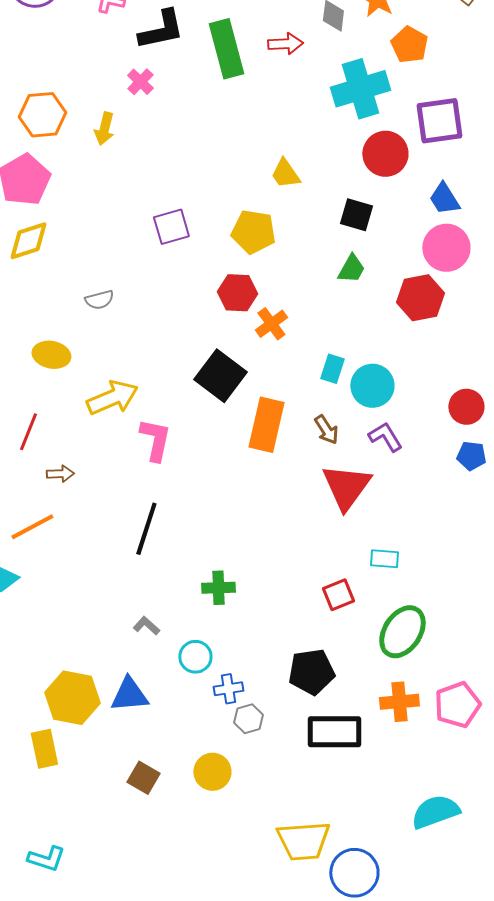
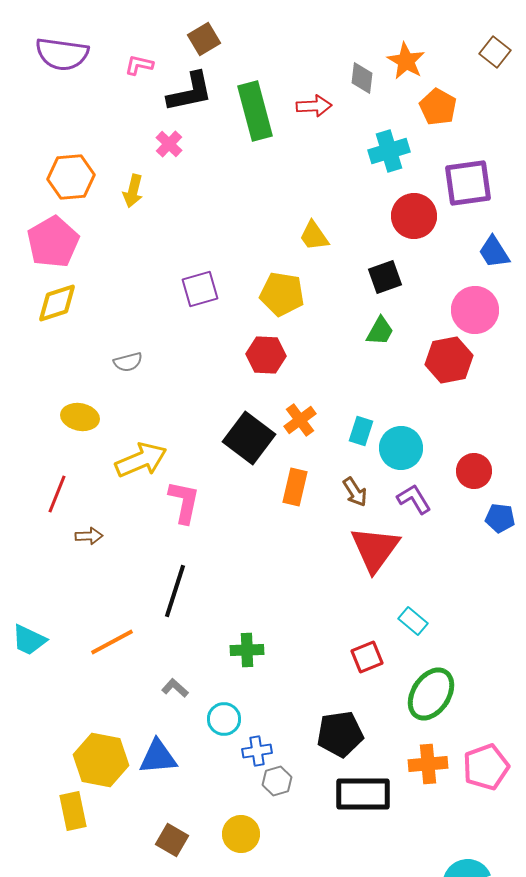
cyan cross: (360, 89) -> (389, 151), size x0.7
blue trapezoid: (444, 199) -> (494, 252), moved
black square: (356, 215) -> (385, 277), turned -36
orange cross: (271, 324) -> (300, 420), moved
red circle: (466, 407) -> (474, 471), moved
orange rectangle: (266, 425) -> (295, 487), size x0.7
orange line: (32, 527) -> (112, 642), moved
cyan rectangle: (384, 559) -> (413, 621), turned 36

